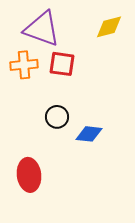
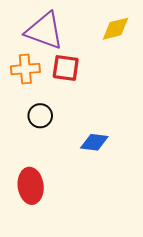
black circle: (57, 117) -> (40, 116), moved

